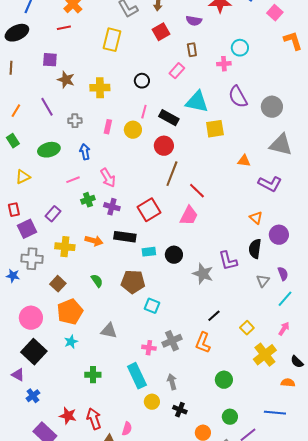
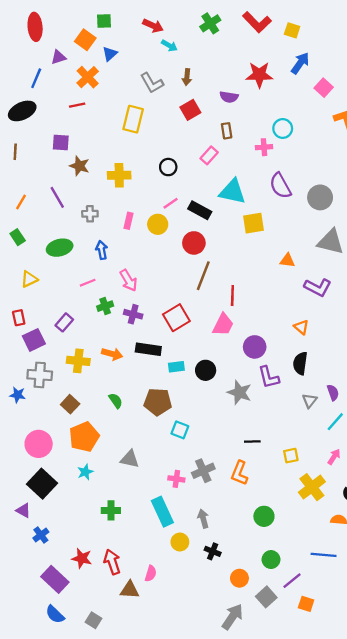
pink line: (144, 112) -> (171, 203), turned 40
red line: (197, 191) -> (232, 296), turned 48
purple circle: (279, 235) -> (255, 347), moved
black line: (214, 316) -> (252, 442), turned 40
yellow square: (247, 328) -> (291, 456), turned 32

